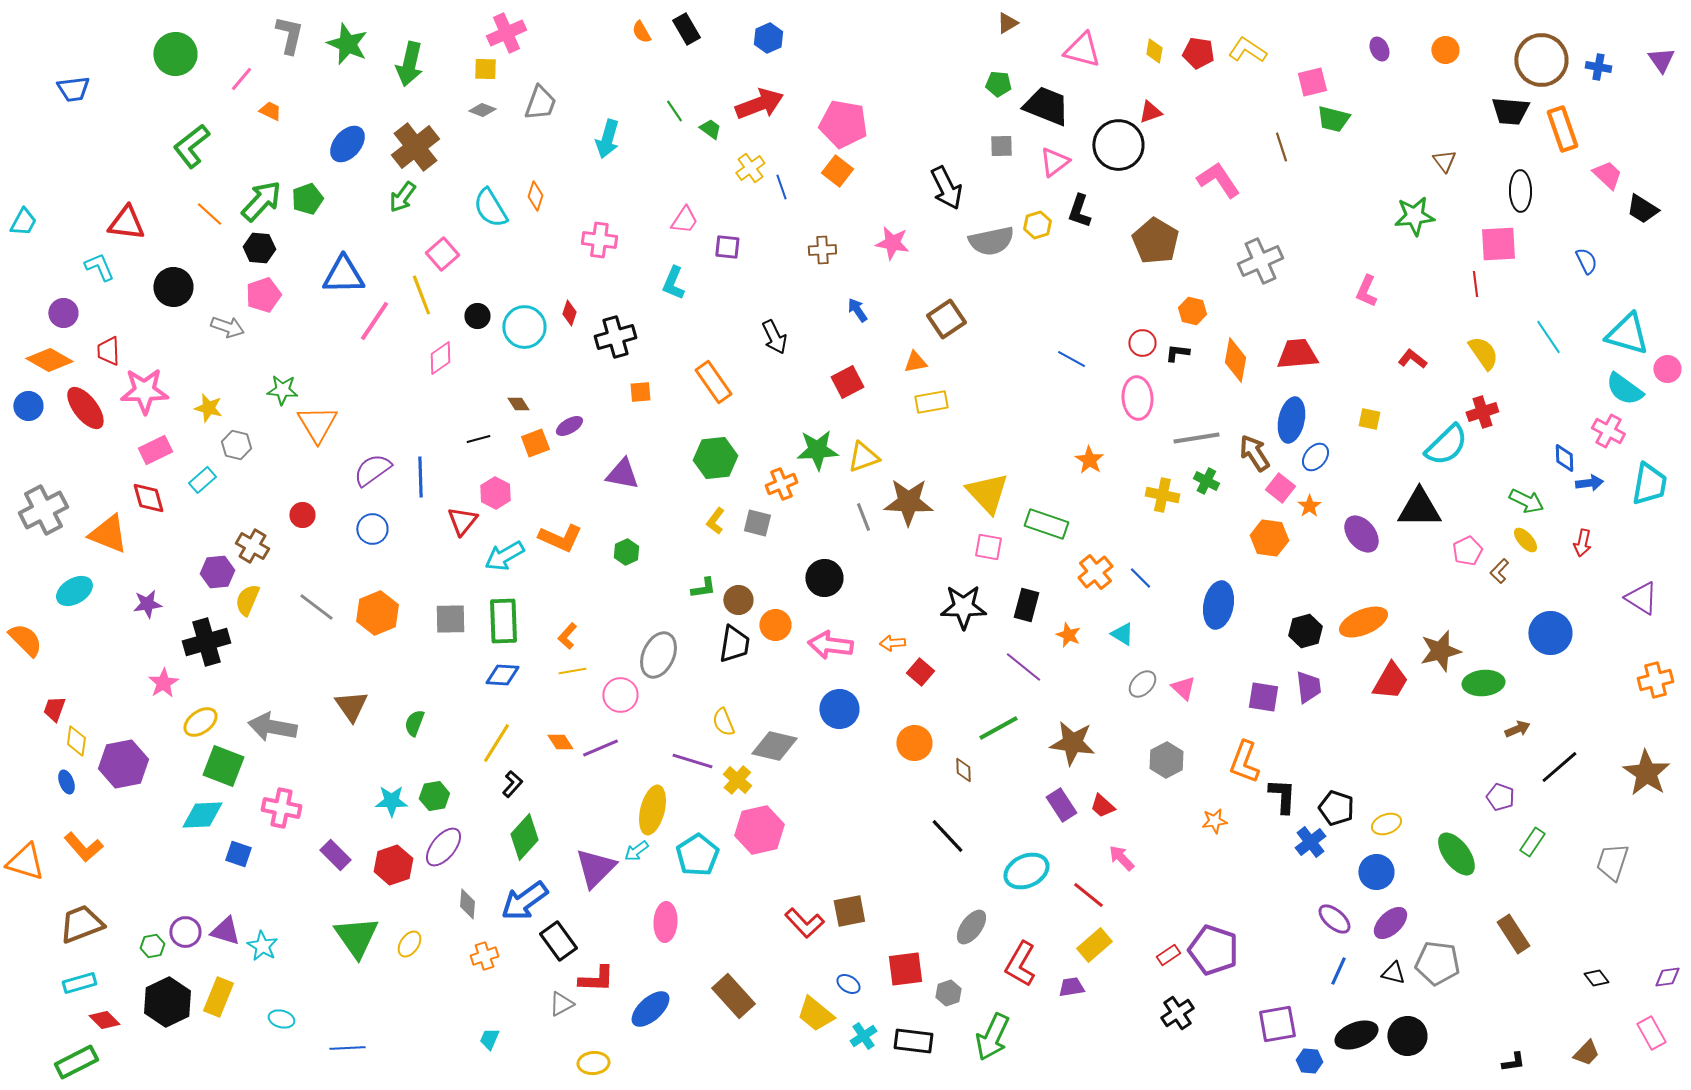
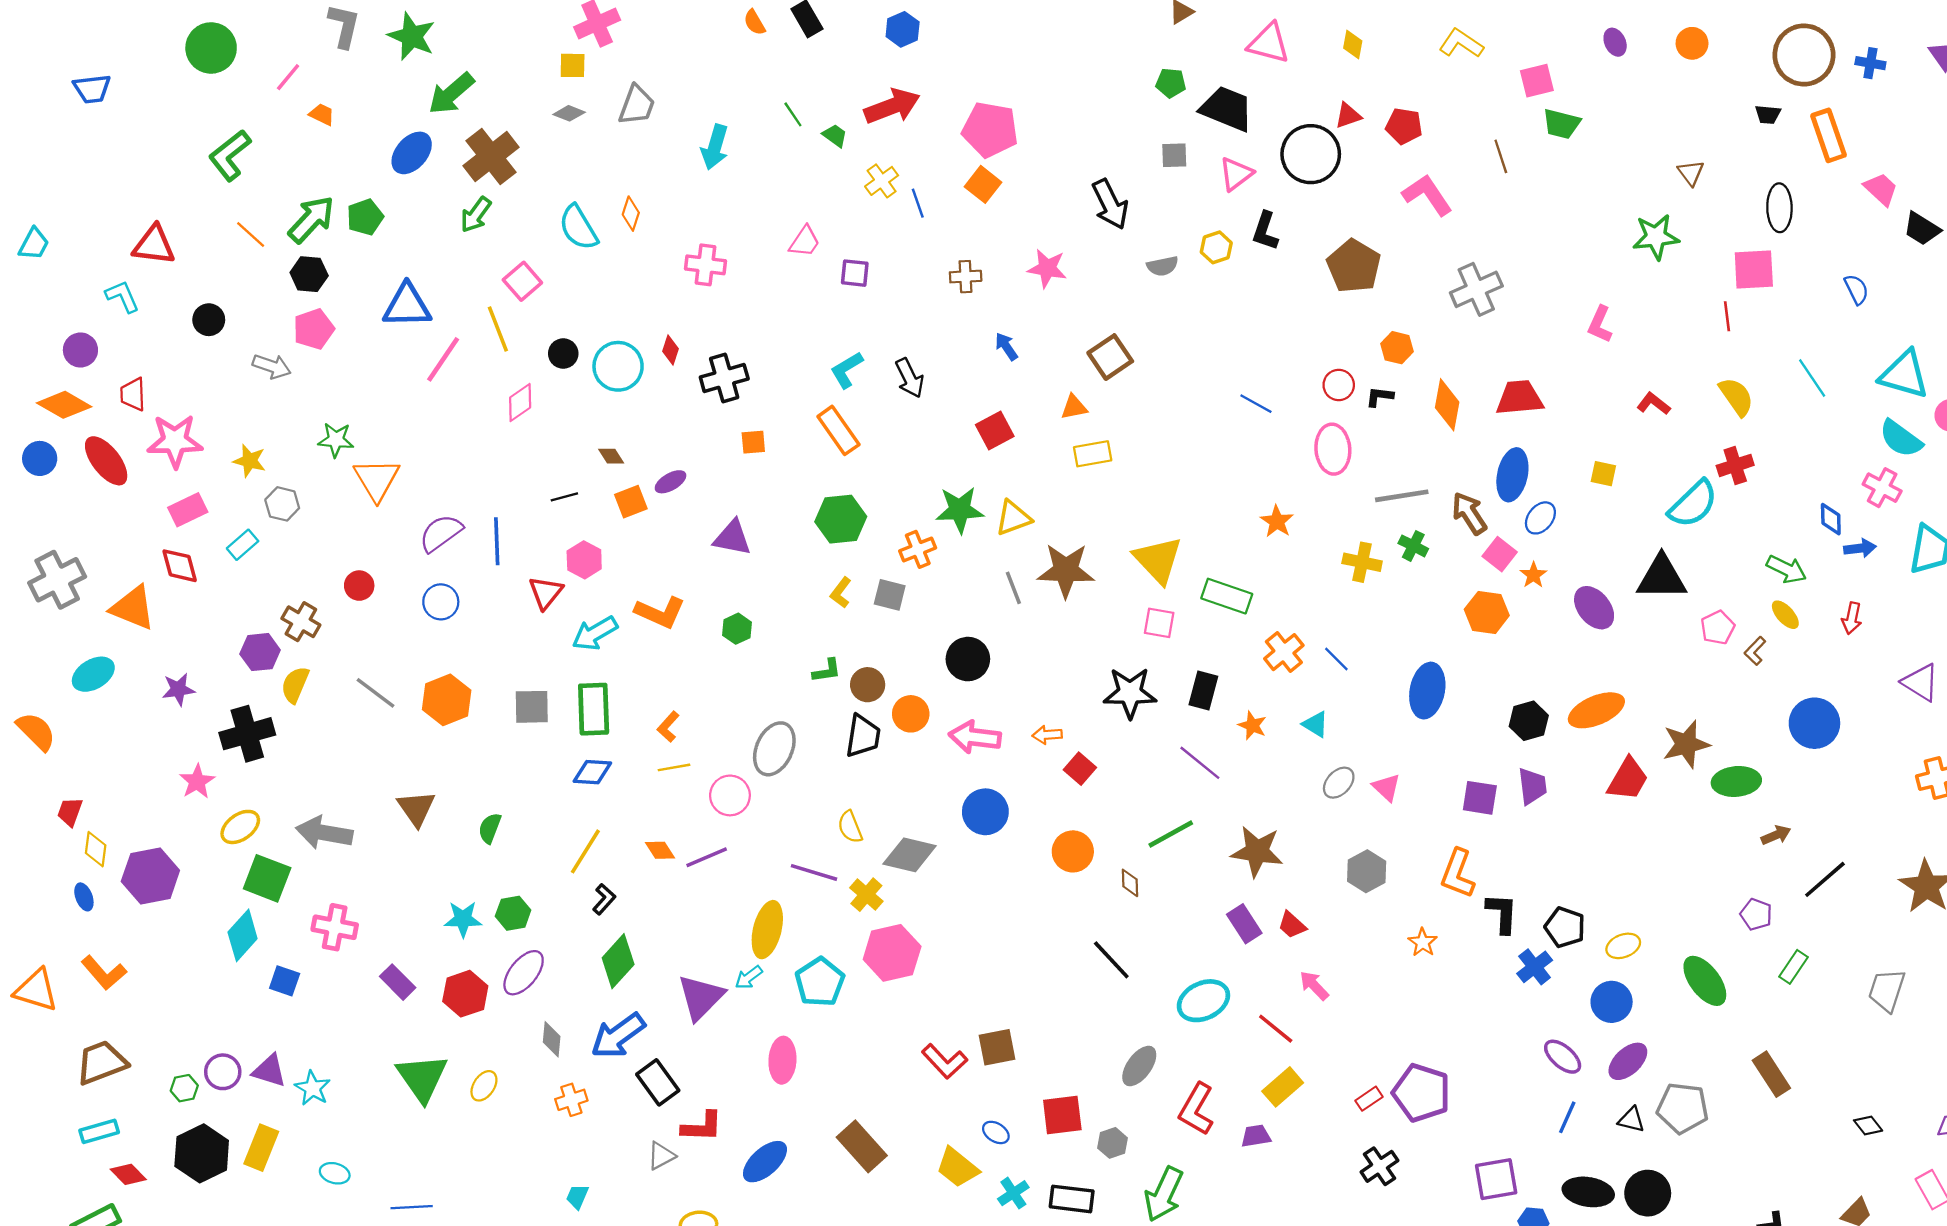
red pentagon: (1198, 53) -> (1404, 126), moved
green arrow: (409, 64) -> (451, 93), moved, turned 36
black trapezoid: (1510, 111) -> (1768, 114), size x0.6
gray semicircle: (991, 241) -> (1163, 266), size x0.6
cyan L-shape: (673, 283) -> (847, 370), moved, turned 36
black circle: (173, 287) -> (209, 320), size x0.7
cyan diamond: (202, 815) -> (243, 935), turned -45
orange star: (1214, 821) -> (1423, 942), turned -30
black ellipse: (1356, 1035) -> (1588, 1192), turned 30

